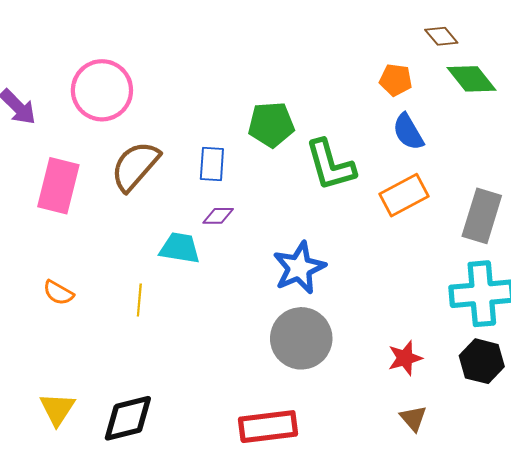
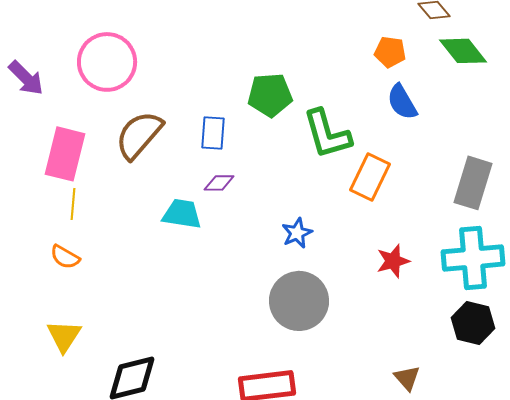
orange rectangle: (404, 195) -> (370, 177), moved, turned -36
blue star: (299, 268) -> (297, 233), size x0.6
yellow line: (139, 300) -> (73, 204), moved
red star: (405, 358) -> (393, 261), moved
yellow triangle: (57, 409) -> (64, 336), moved

